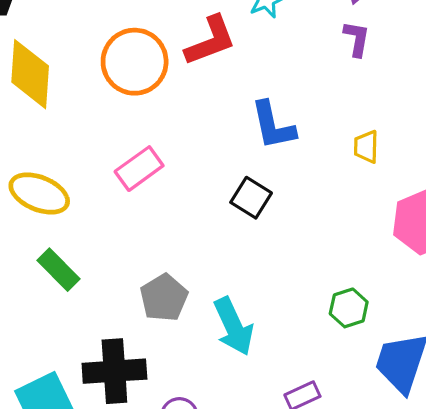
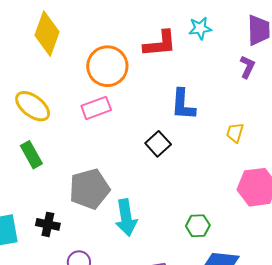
orange circle: (135, 62) -> (107, 66), moved
gray pentagon: (164, 298) -> (89, 189), size x1.4
black cross: (114, 371) -> (48, 224), size x0.6

